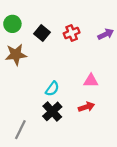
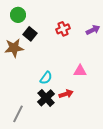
green circle: (12, 24) -> (18, 15), moved
black square: (42, 33) -> (30, 34), moved
red arrow: (86, 107) -> (66, 94), moved

